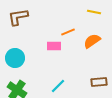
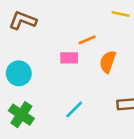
brown L-shape: (18, 17) -> (23, 21), turned 30
orange semicircle: (92, 41) -> (108, 62), moved, turned -36

